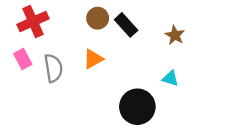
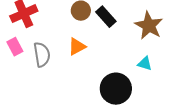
brown star: (175, 35) -> (149, 26), size x1.6

